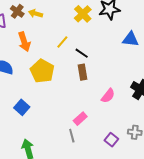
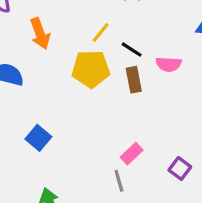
yellow pentagon: (42, 71) -> (91, 69), moved, turned -30
pink semicircle: (108, 96) -> (169, 64), moved, turned 56
purple square: (111, 140) -> (180, 168), moved

